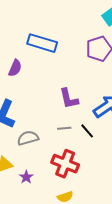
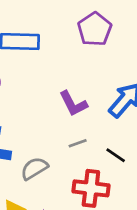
black line: (87, 131) -> (116, 155), moved

